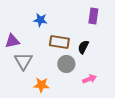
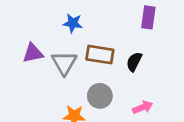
gray triangle: (23, 61) -> (64, 63), moved
gray circle: (66, 64) -> (100, 96), moved

